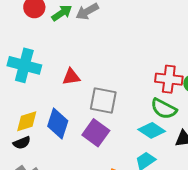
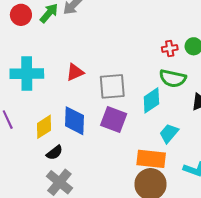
red cross: (169, 79) -> (170, 48), size x0.6
cyan diamond: (152, 130) -> (151, 100), moved, turned -52
black semicircle: (22, 143) -> (54, 153), moved

